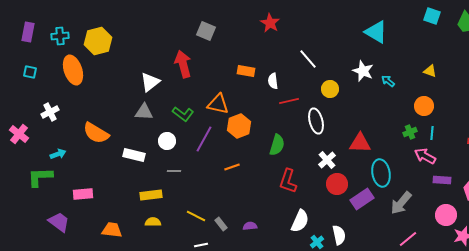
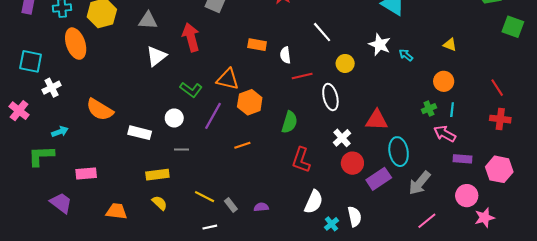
cyan square: (30, 72) -> (31, 61), moved, size x1.6
gray triangle: (144, 112) -> (148, 20), moved
yellow semicircle: (153, 222) -> (160, 203), turned 42

